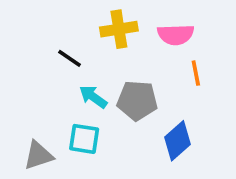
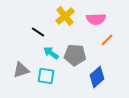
yellow cross: (119, 29) -> (65, 16), turned -30
orange line: (196, 73) -> (107, 40), turned 56
gray triangle: (38, 155) -> (21, 70), moved

